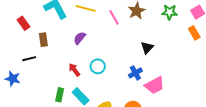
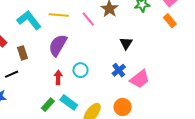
purple semicircle: (80, 38) -> (58, 45), size x1.6
red arrow: (74, 70) -> (58, 77), turned 48
green rectangle: (60, 95) -> (48, 105), turned 40

